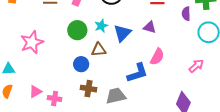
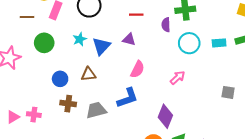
green circle: (77, 30) -> (44, 43), moved
brown triangle: (99, 50) -> (88, 74), moved
blue L-shape: (137, 73) -> (128, 98), moved
pink triangle: (35, 91) -> (13, 117), moved

